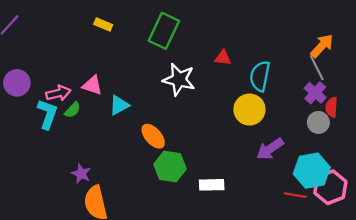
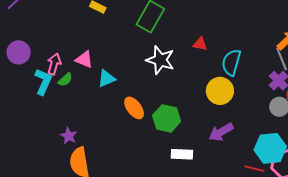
pink arrow: (58, 93) -> (54, 64), turned -65
purple arrow: (270, 149) -> (221, 132), moved
green hexagon: (170, 167) -> (167, 118), moved

